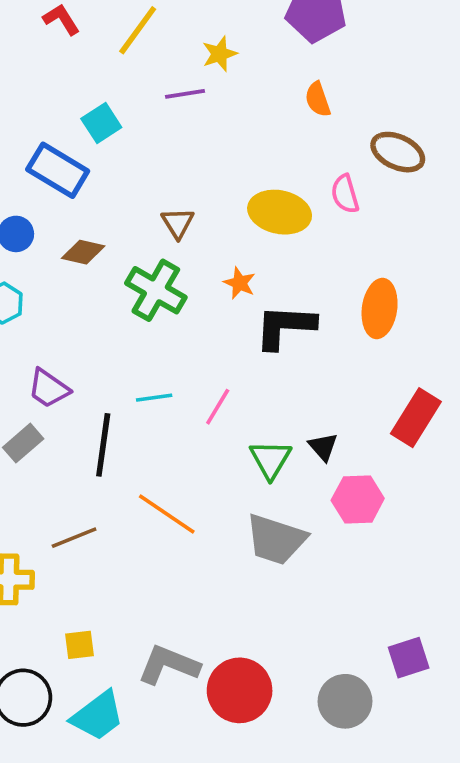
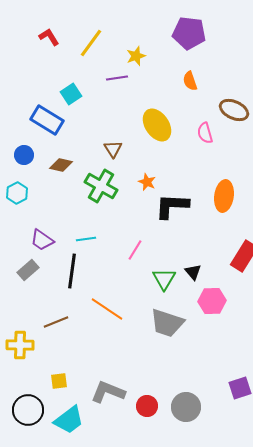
yellow ellipse: (280, 212) -> (157, 125), moved, turned 44
cyan line: (154, 398) -> (86, 239), moved
red circle: (240, 690) -> (147, 406), size x0.6
gray circle: (345, 701) -> (186, 407), moved

